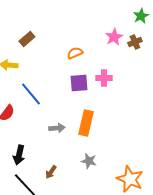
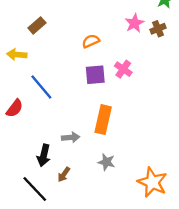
pink cross: (104, 78) -> (123, 69), turned 35
gray arrow: (57, 128) -> (71, 137), moved
black arrow: (19, 155) -> (44, 155), moved

